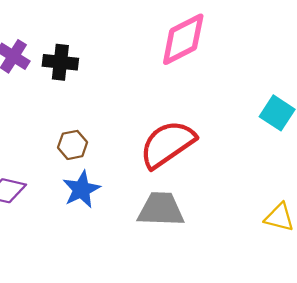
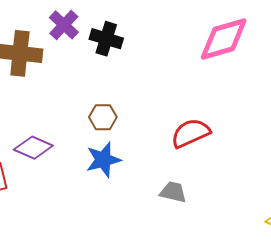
red semicircle: (167, 144) -> (191, 133), size x0.7
gray trapezoid: (161, 209) -> (173, 192), size x0.6

